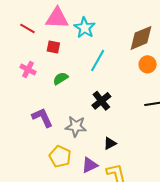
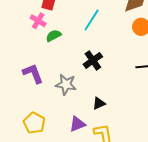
pink cross: (28, 70) -> (38, 21), moved
yellow pentagon: (60, 157) -> (34, 123), moved

